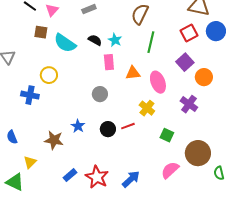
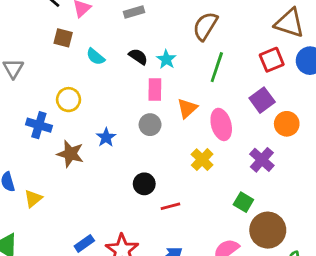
cyan semicircle: (65, 43) -> (95, 57), size x0.6
orange triangle: (133, 73) -> (187, 108), turned -42
gray circle: (100, 94) -> (150, 125), moved
blue star: (78, 126) -> (106, 137), moved
red line: (128, 126) -> (170, 206), moved
green square: (167, 135) -> (243, 202), moved
brown star: (54, 140) -> (70, 154), moved
yellow triangle: (30, 162) -> (33, 199), moved

